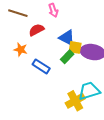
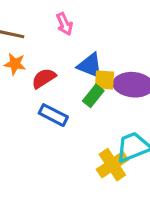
red semicircle: (36, 30) -> (44, 78), moved
orange star: (21, 50) -> (15, 64), moved

